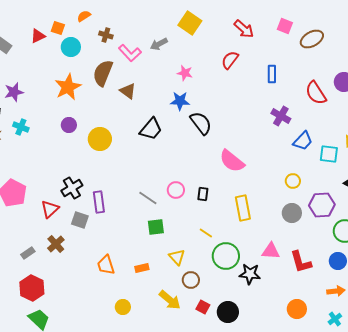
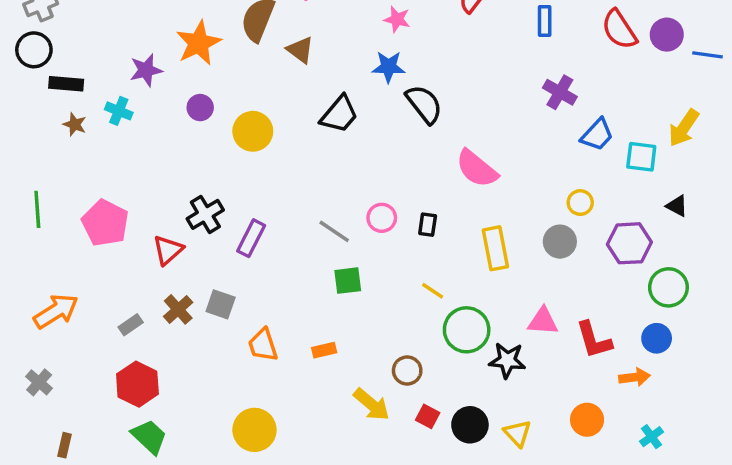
purple star: (14, 92) -> (146, 70), moved
red semicircle: (316, 93) -> (619, 29), moved
purple rectangle: (99, 202) -> (251, 238), turned 35
gray circle: (292, 213) -> (560, 242), moved
gray square: (80, 220) -> (221, 304), moved
yellow triangle: (177, 257) -> (517, 433), moved
orange arrow: (336, 291) -> (635, 377), moved
yellow circle: (123, 307) -> (254, 430), moved, size x1.6

